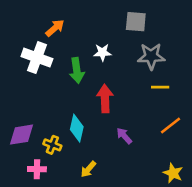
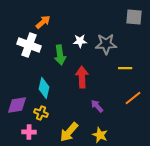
gray square: (136, 22) -> (134, 17), moved
gray star: (151, 56) -> (106, 44), moved
cyan diamond: (77, 128) -> (44, 88), moved
yellow arrow: (88, 169) -> (69, 132), size x1.5
yellow star: (173, 173) -> (100, 135), moved

